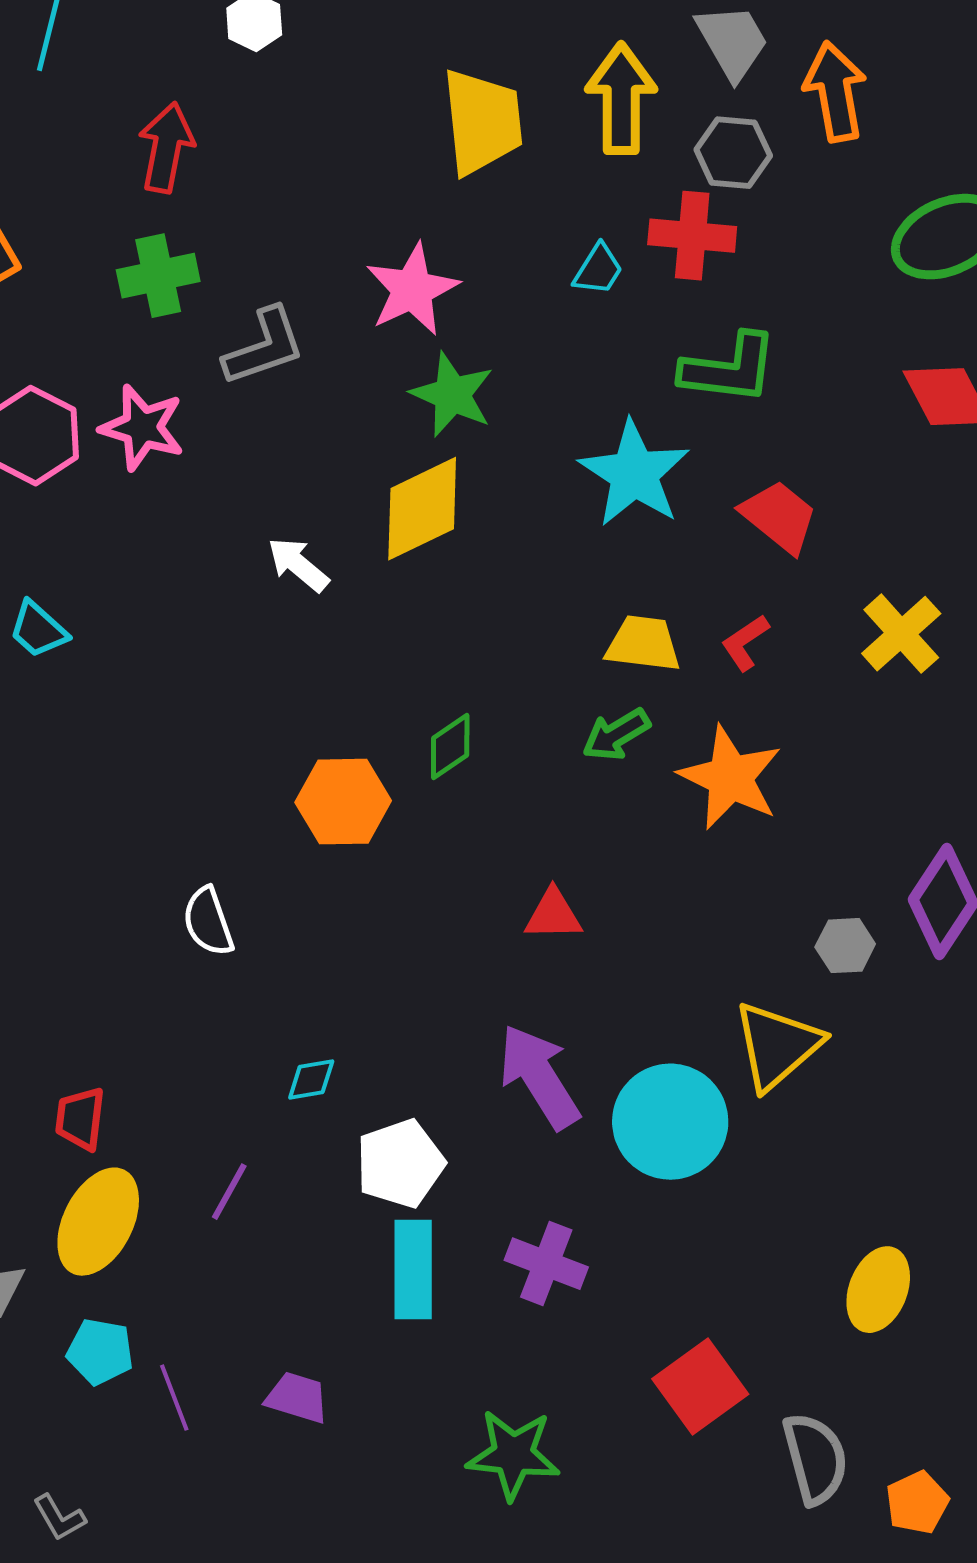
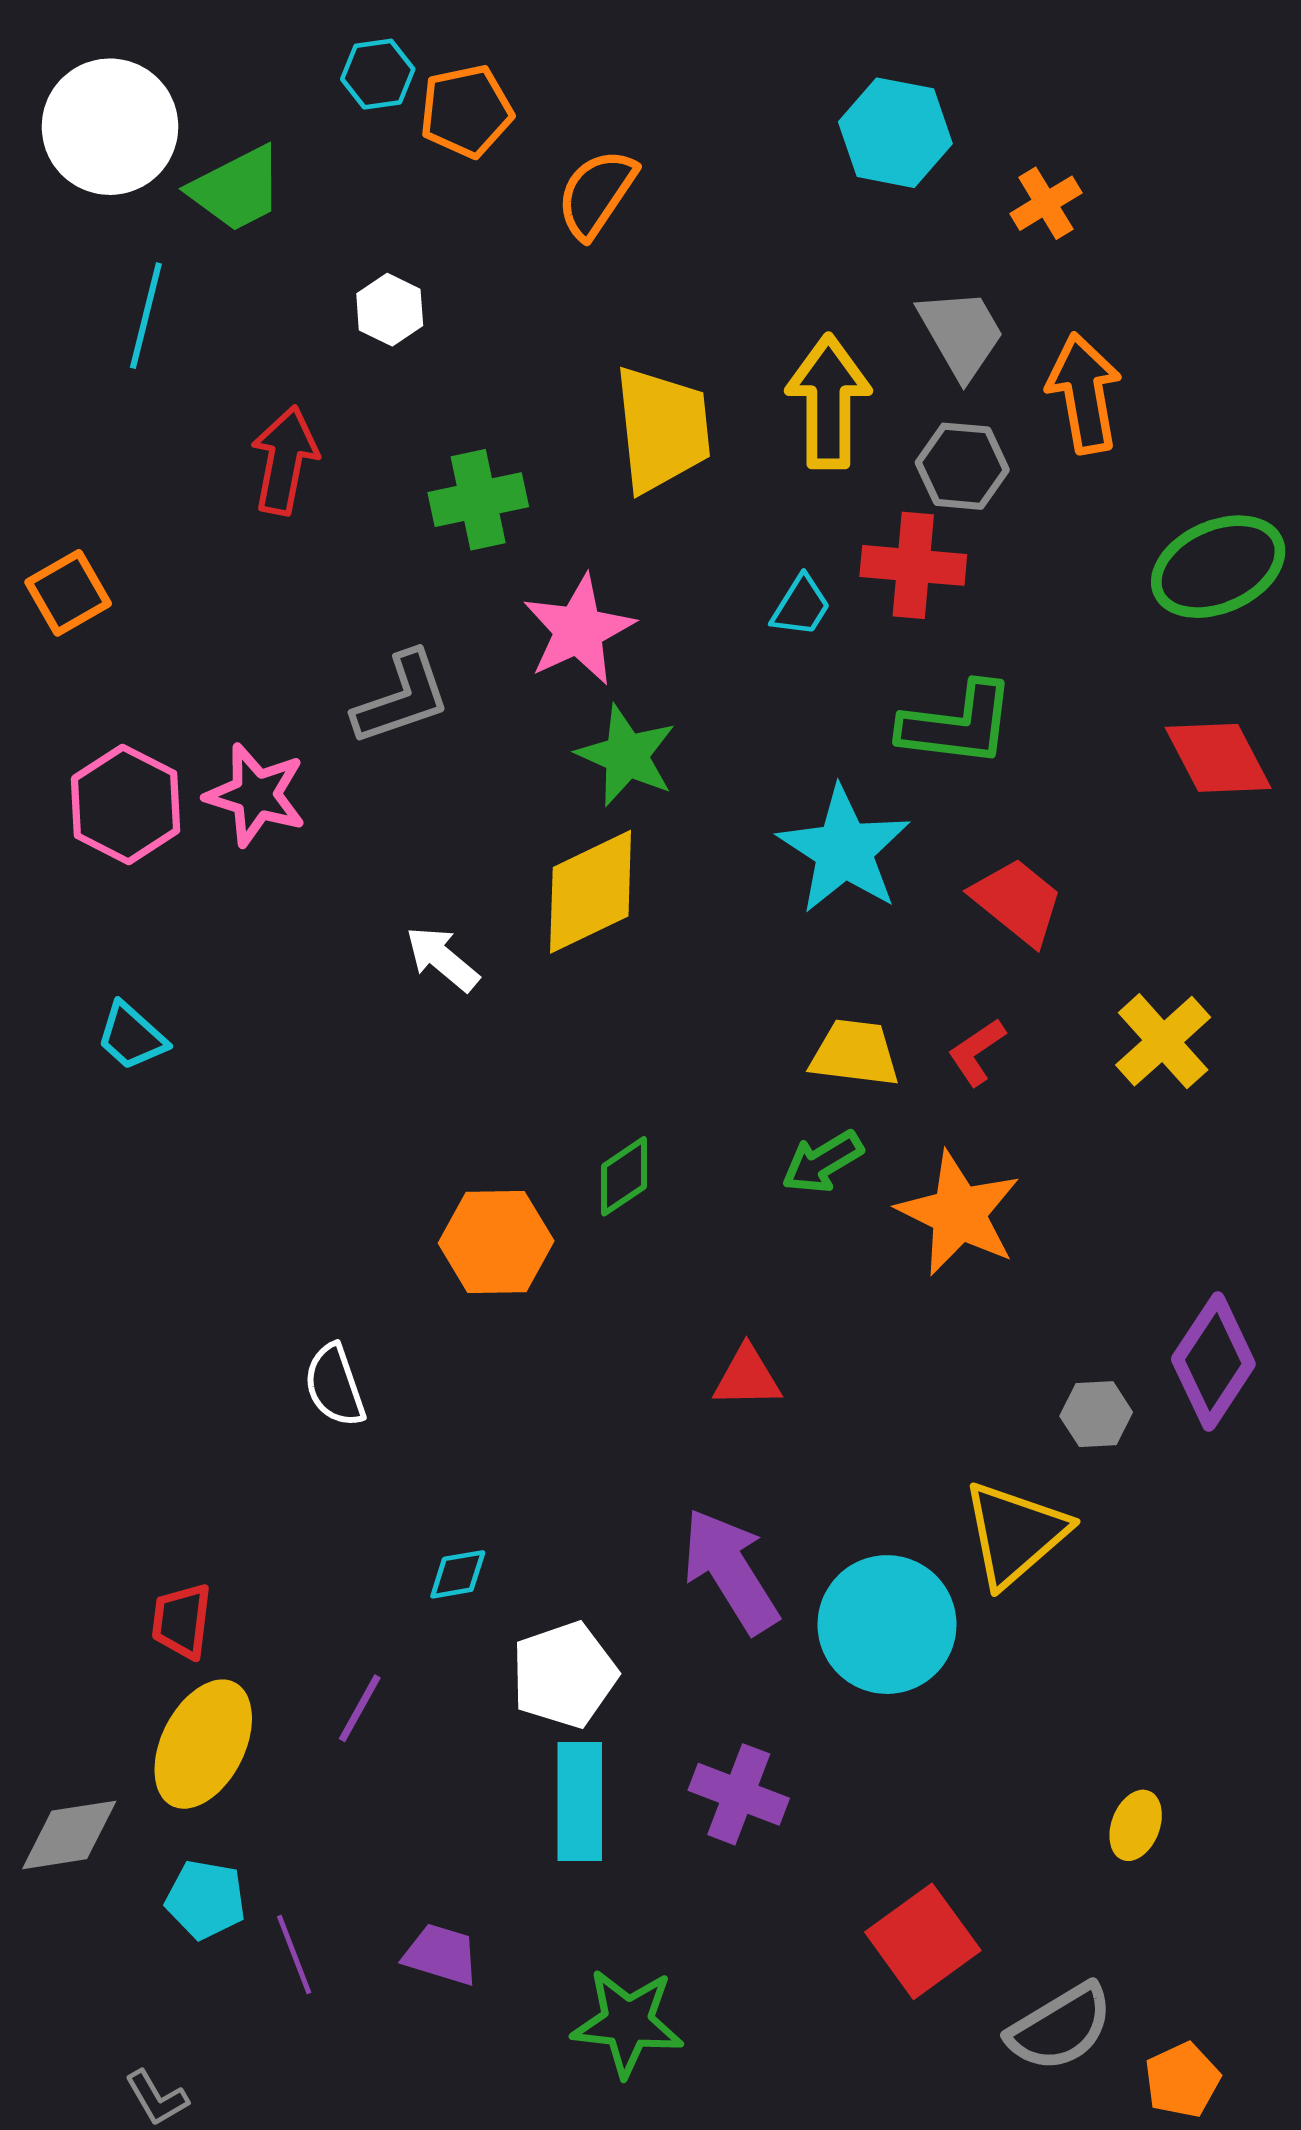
green cross: (158, 276) -> (478, 500), moved
yellow ellipse: (878, 1290) -> (1136, 1825), size x0.7
green star: (513, 1455) -> (628, 2023), moved
gray semicircle: (815, 1459) -> (1060, 2027), turned 74

